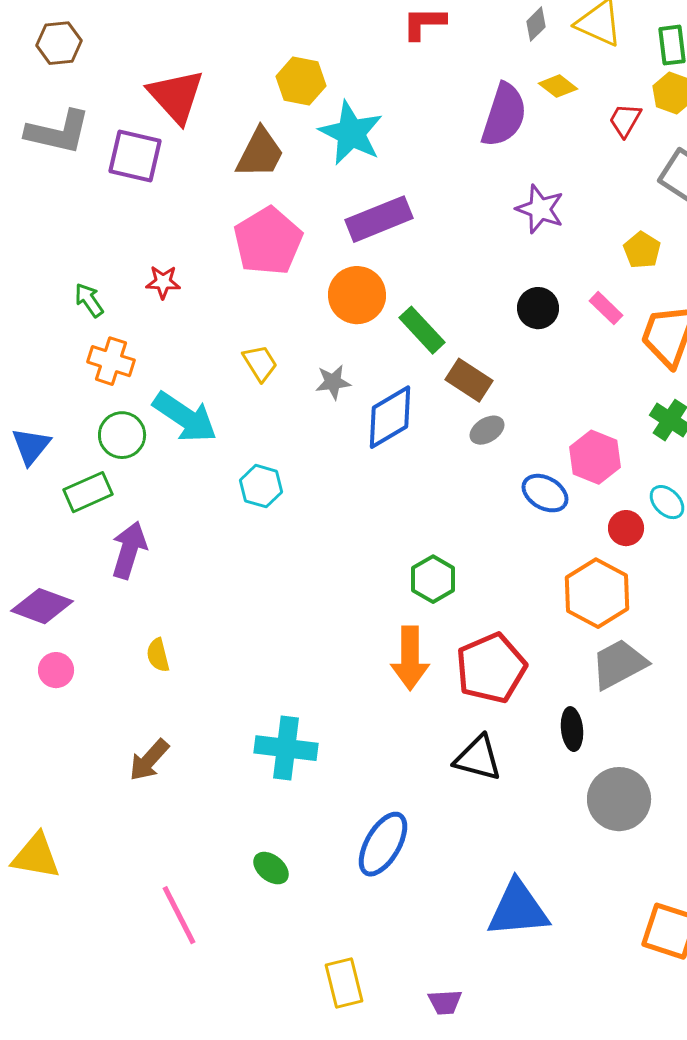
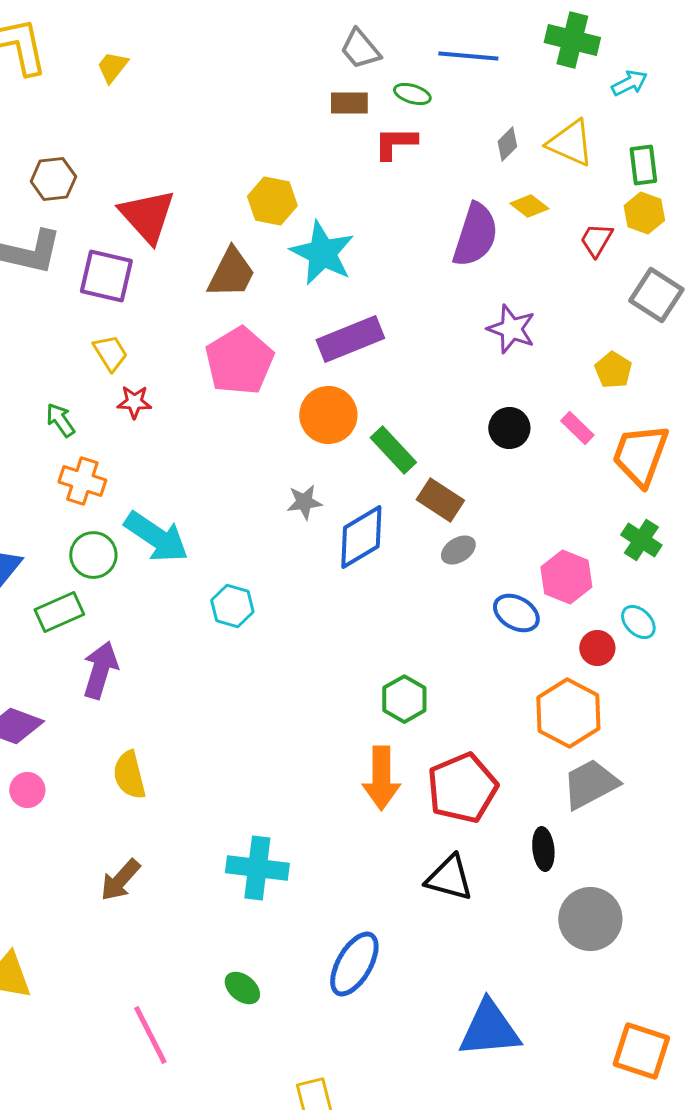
brown hexagon: (59, 43) -> (53, 179), moved
yellow trapezoid: (260, 363) -> (110, 353), moved
yellow semicircle: (158, 655) -> (129, 775), size x1.4

